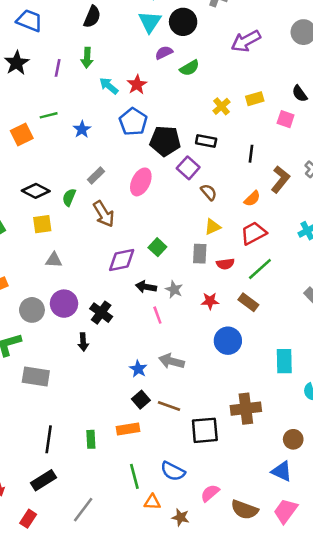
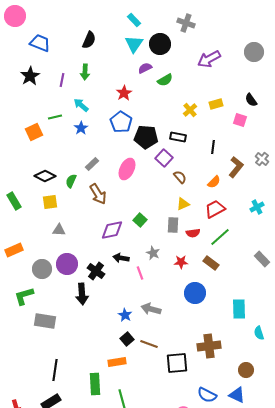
cyan arrow: (109, 86) -> (81, 105), moved
black arrow: (146, 287) -> (121, 258), moved
black arrow: (83, 342) -> (82, 294), size x1.5
green rectangle: (91, 439) -> (95, 384), moved, size x1.5
blue semicircle: (173, 471) -> (207, 395), moved

